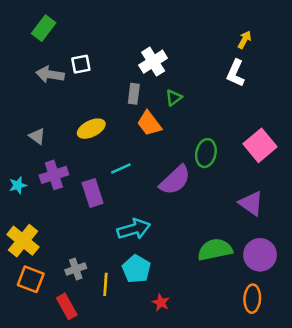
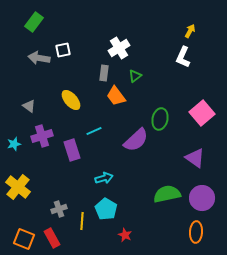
yellow ellipse: (91, 129) -> (71, 100), turned 75
cyan arrow: (134, 229) -> (104, 178), size x0.7
orange square: (31, 279) -> (24, 239), moved

